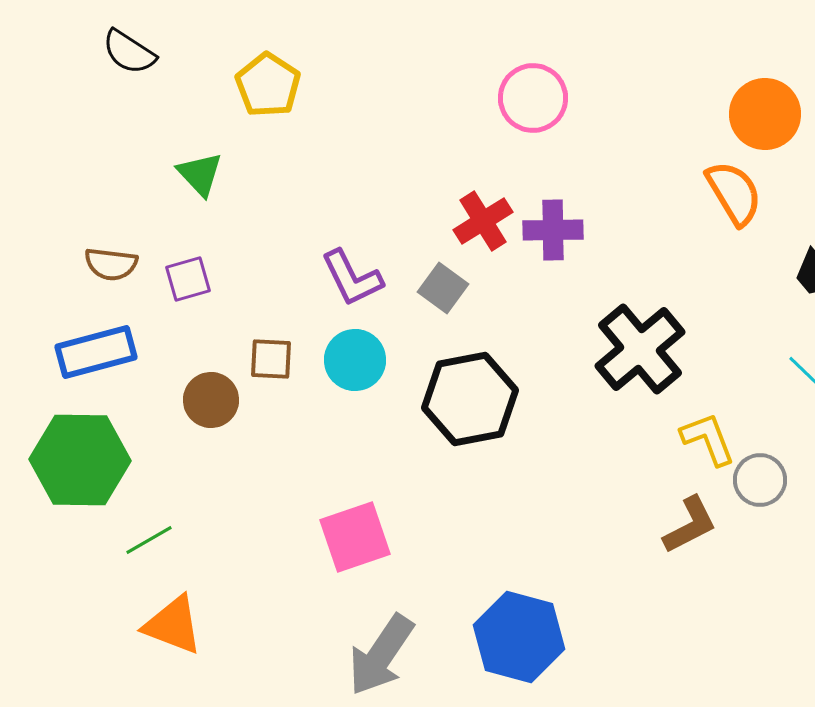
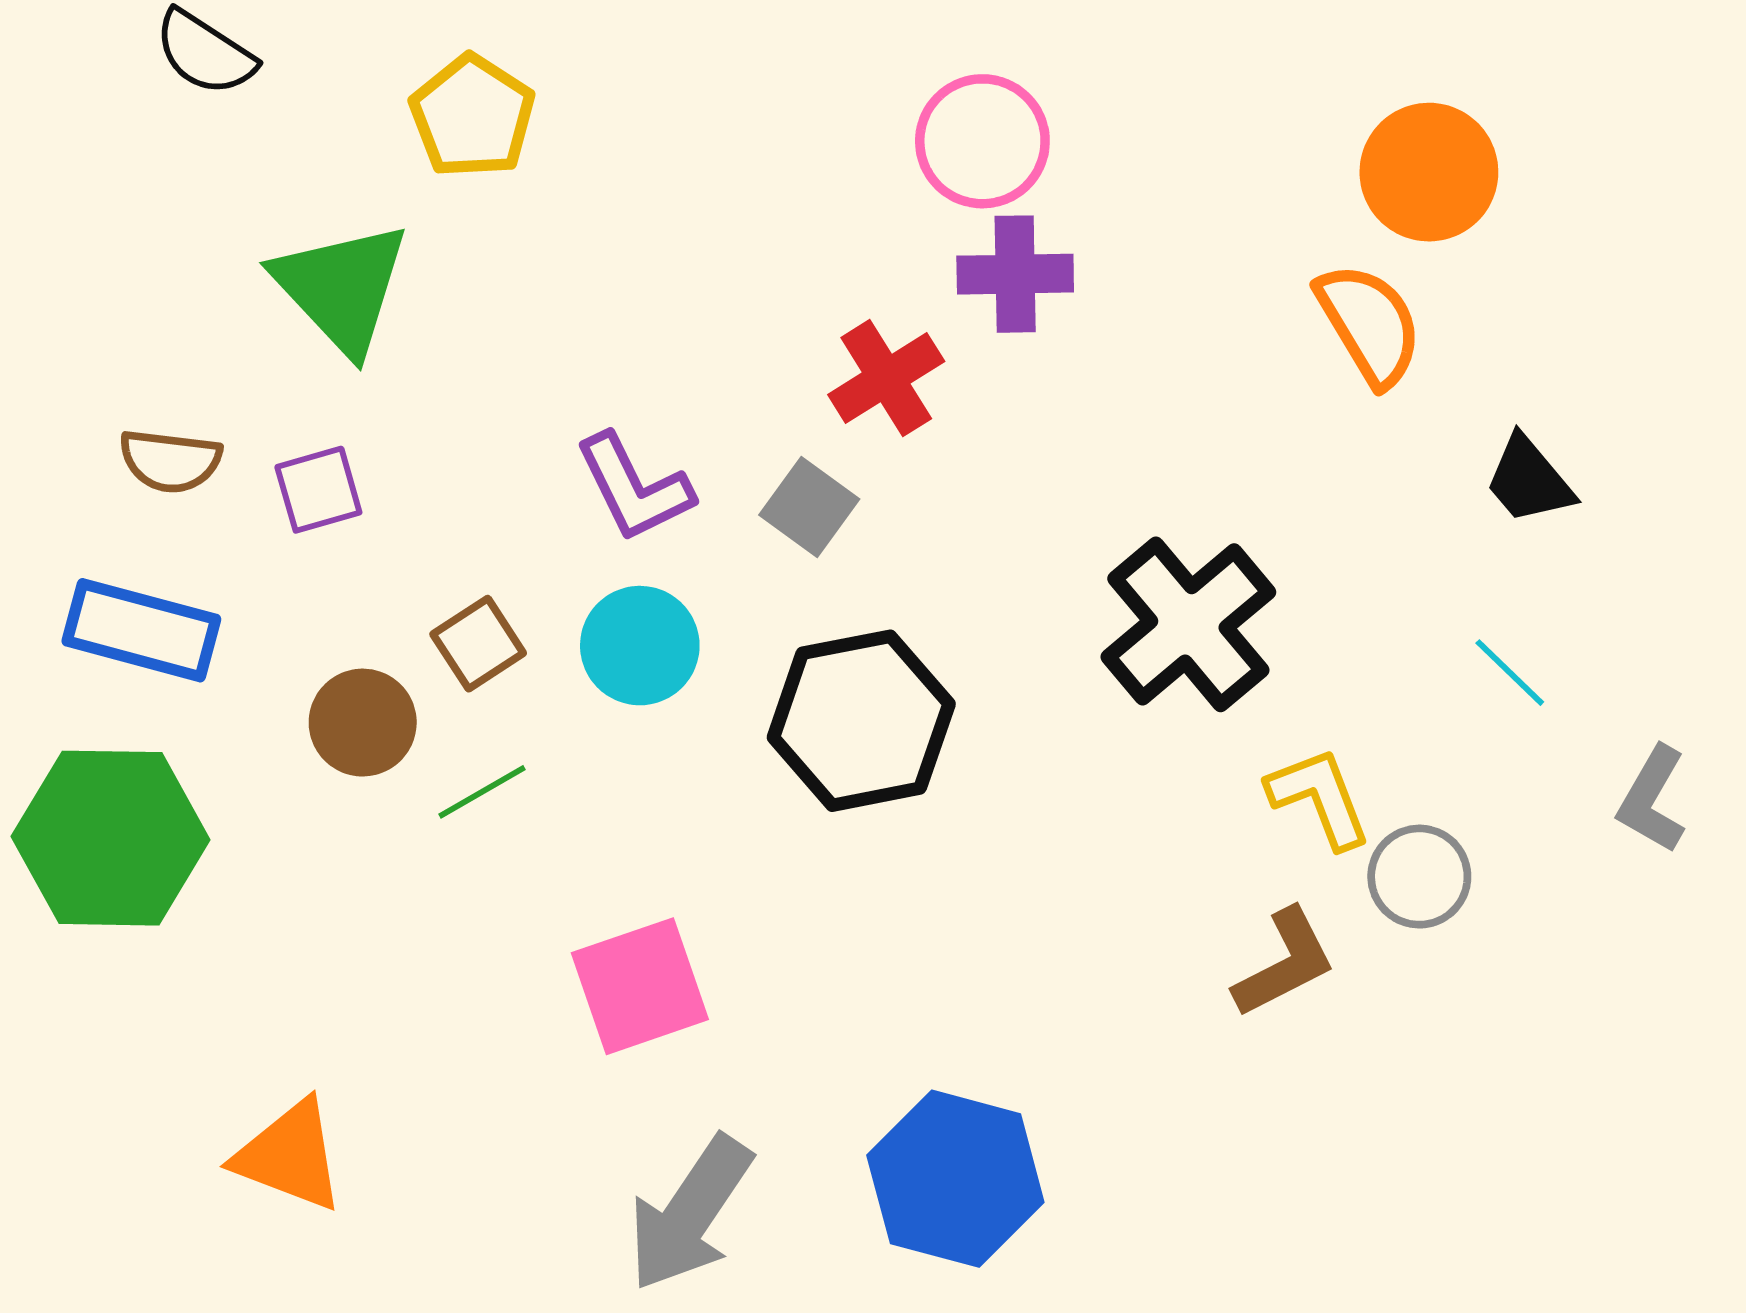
green triangle: (200, 174) -> (341, 288), size x1.6
purple cross: (553, 230) -> (1015, 274), moved
blue rectangle: (96, 352) -> (141, 630), turned 30
brown square: (271, 359) -> (478, 644), turned -36
green line: (149, 540) -> (482, 792), moved

